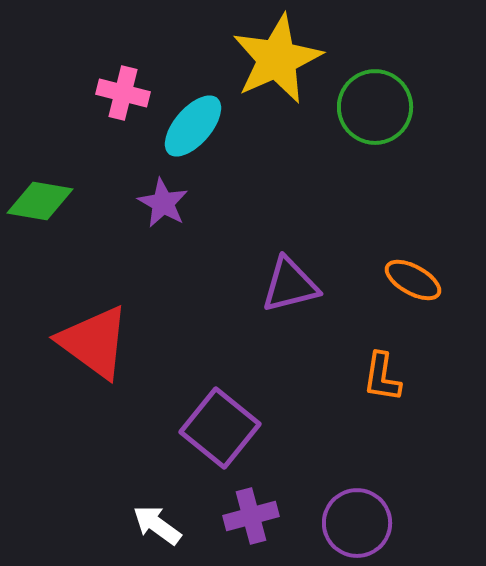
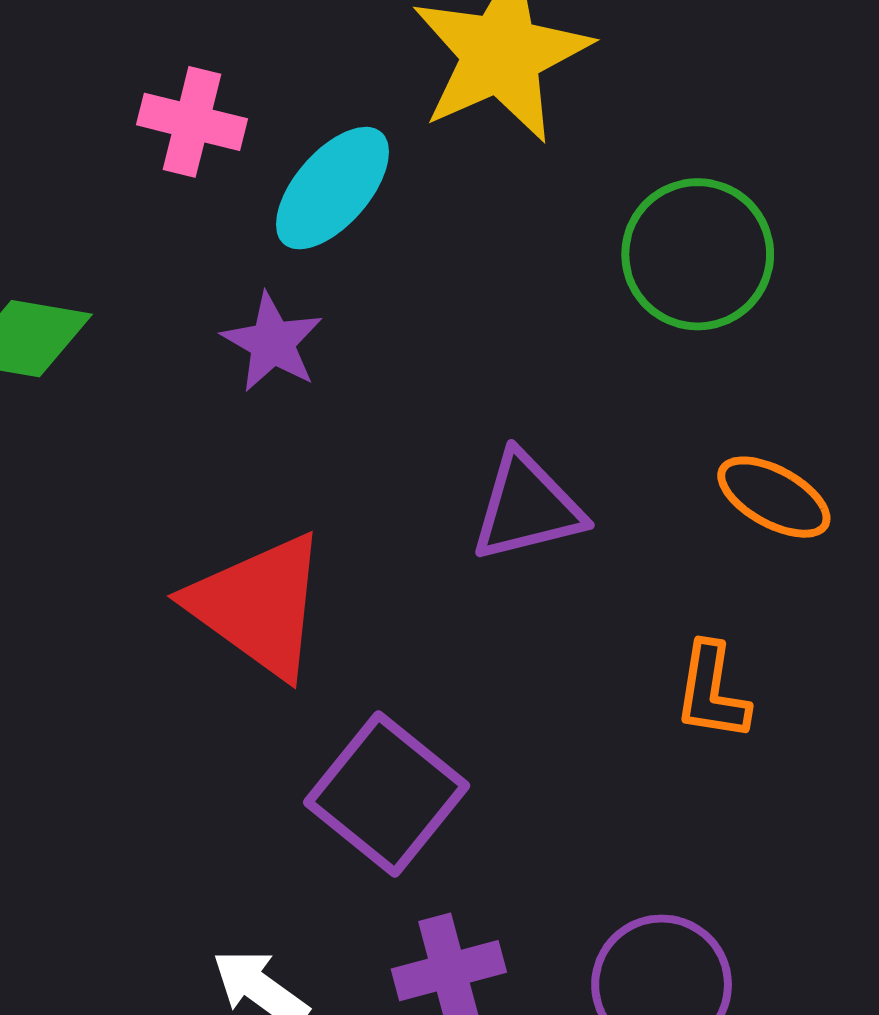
green circle: (375, 107) -> (698, 254), moved
red triangle: (94, 342) -> (258, 605), moved

